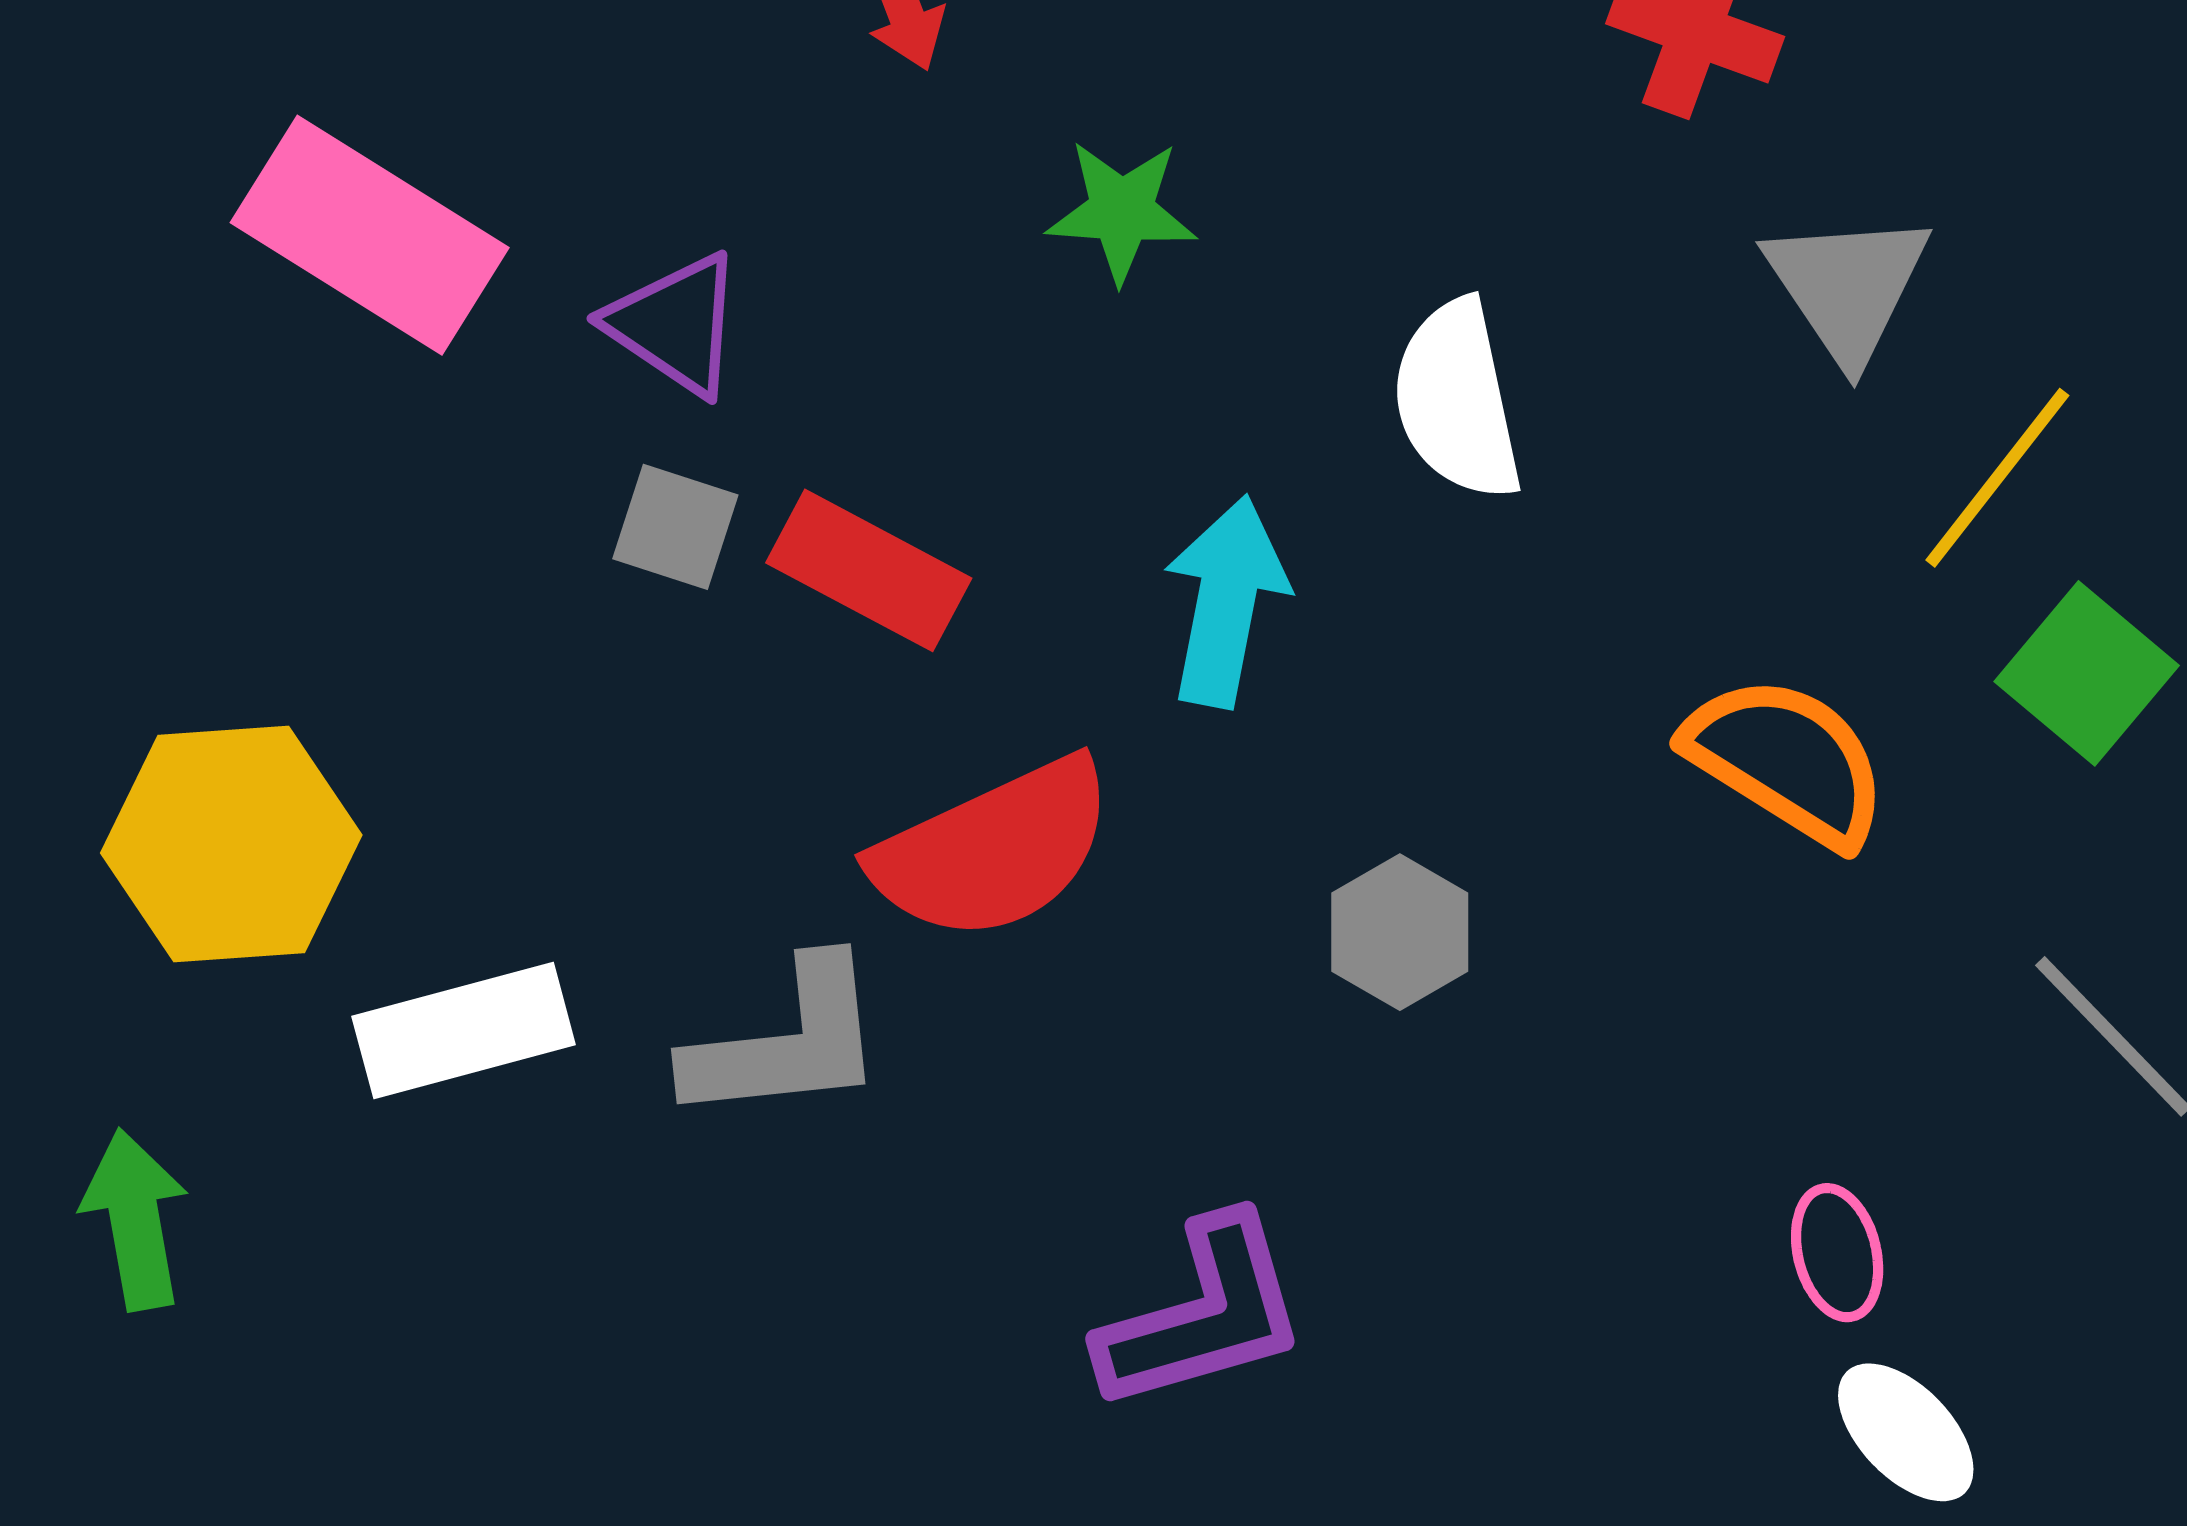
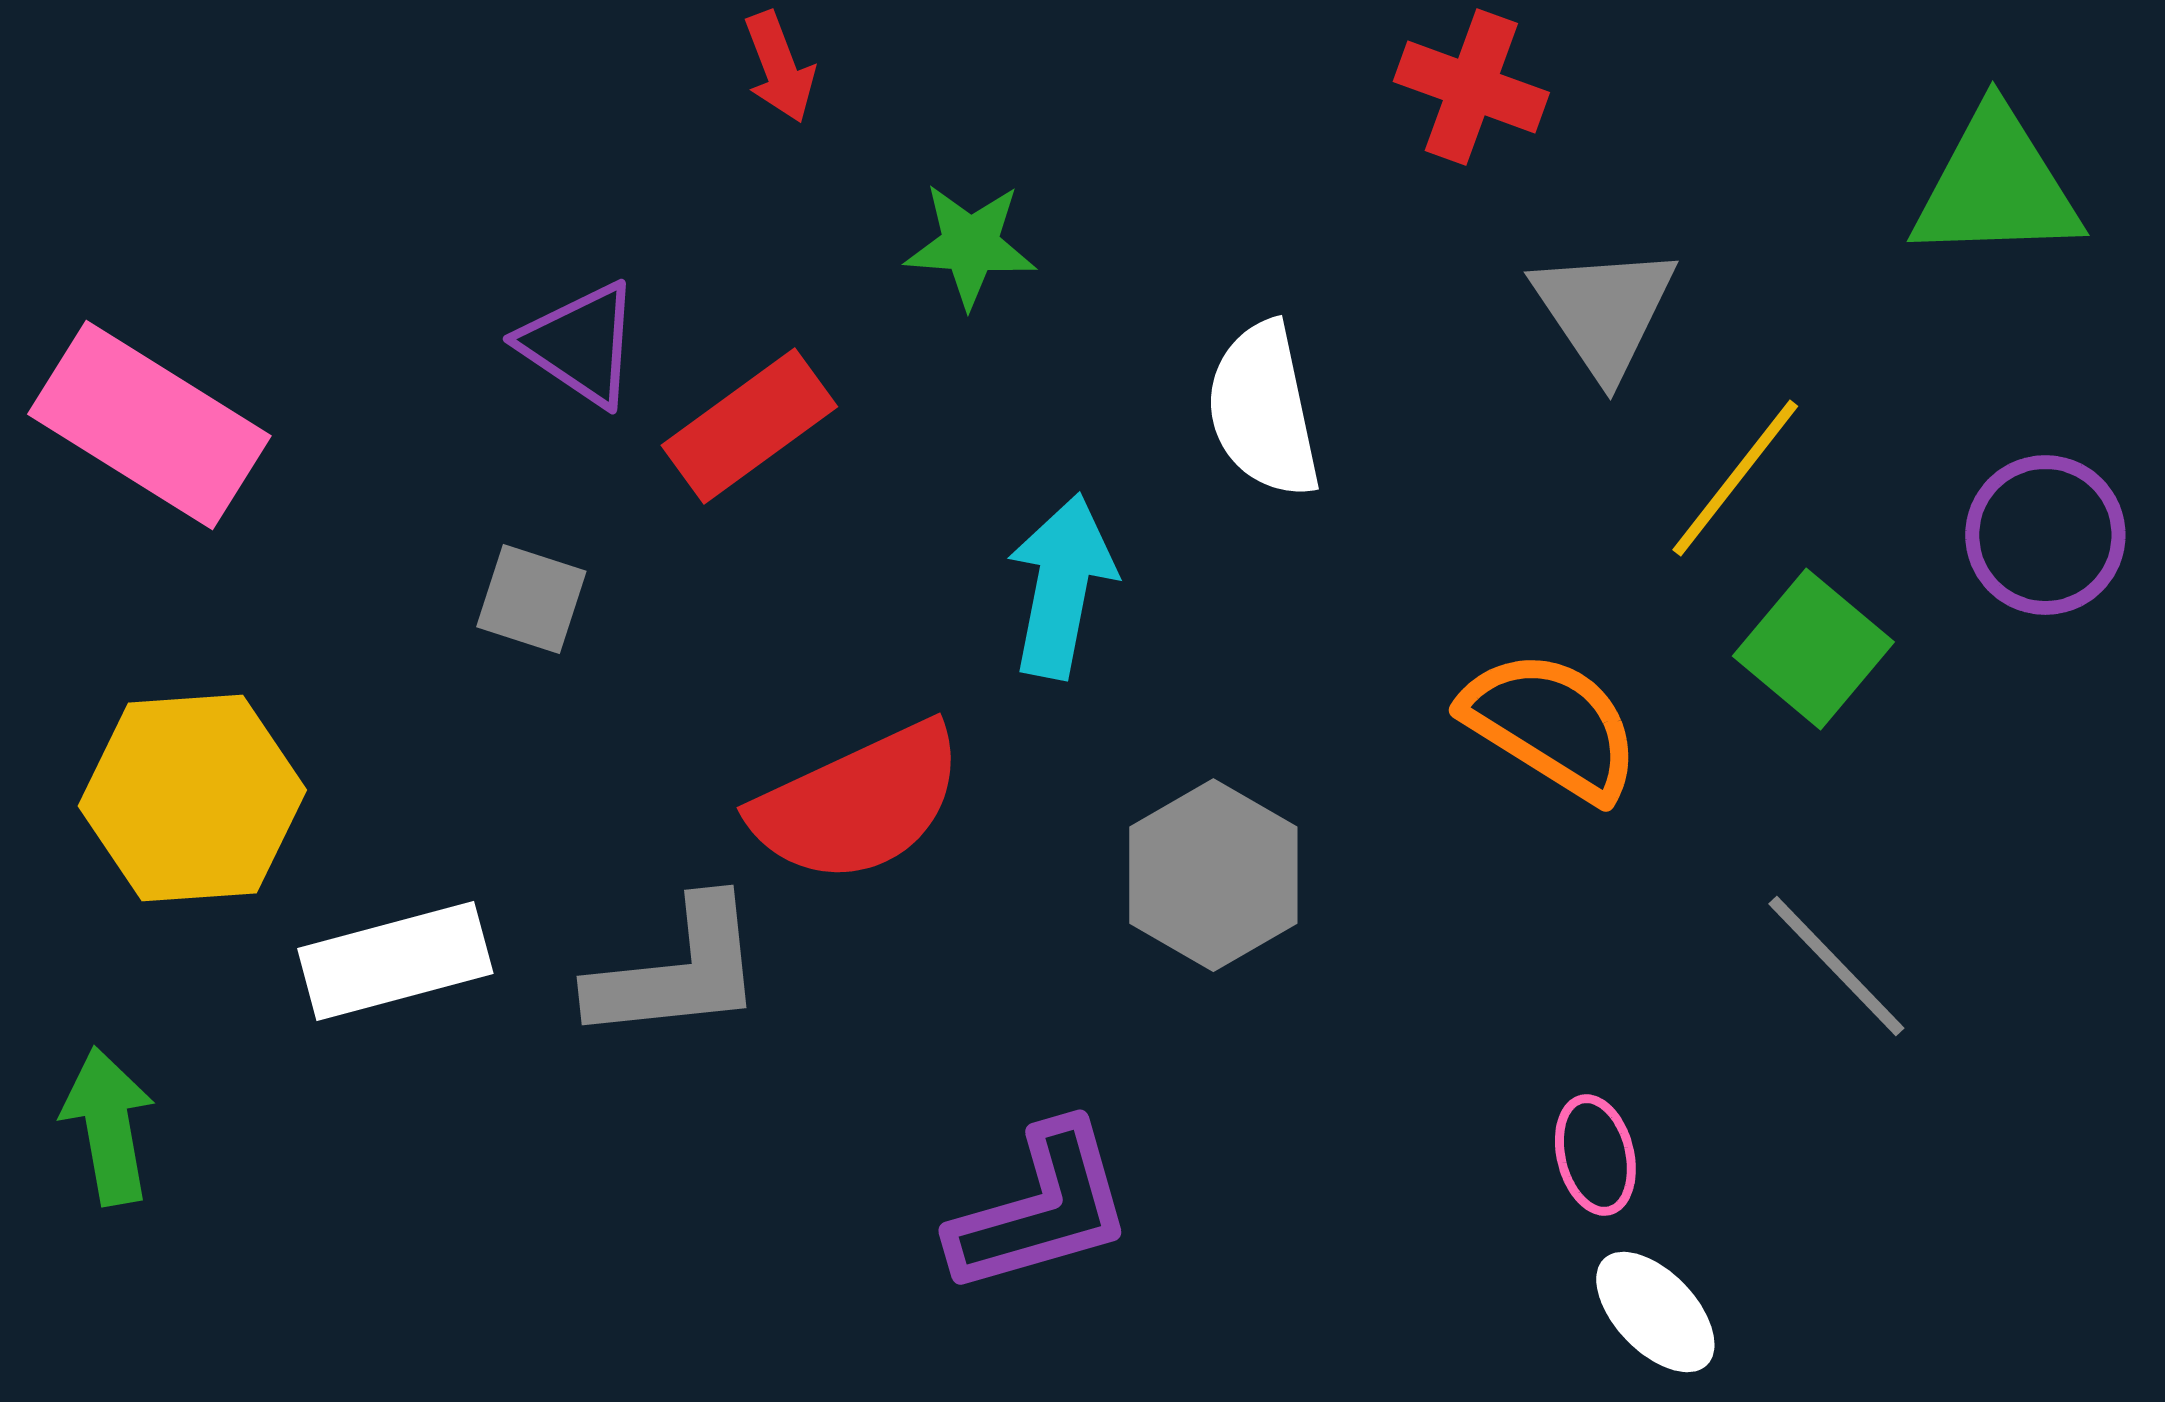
pink rectangle: (370, 235) -> (149, 425), moved
gray square: (675, 527) -> (531, 599), moved
red rectangle: (869, 570) -> (749, 426), moved, turned -64
gray hexagon: (1400, 932) -> (1213, 875), size x1.4

